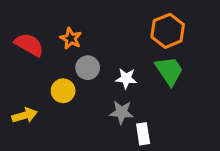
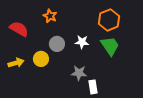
orange star: (71, 38) -> (50, 16), moved
white star: (126, 78) -> (82, 42), moved
yellow arrow: (25, 115) -> (16, 63), moved

